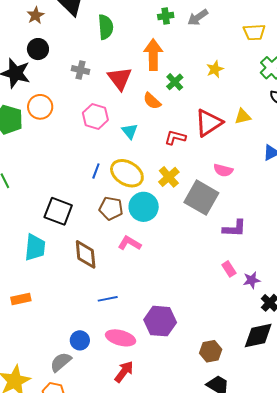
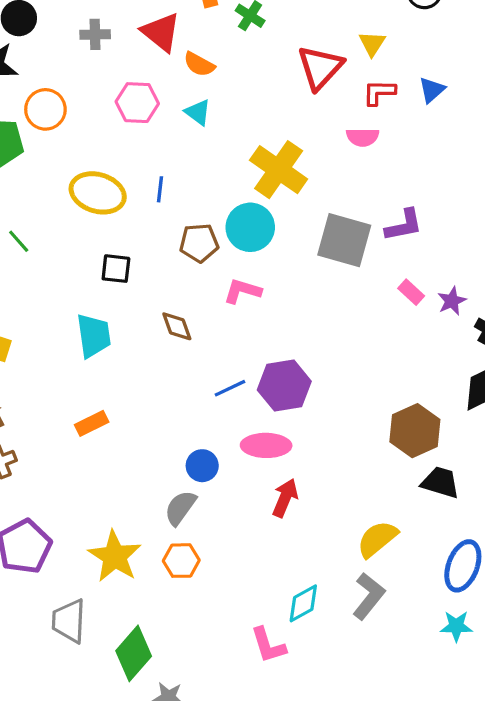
orange semicircle: (152, 101) -> (199, 64), moved
yellow triangle: (243, 116) -> (372, 44), turned -30
red L-shape: (175, 137) -> (379, 92), moved
yellow ellipse: (127, 173) -> (98, 193), moved
yellow cross: (169, 177) -> (279, 170), size x1.6
gray square: (201, 198) -> (344, 240), moved
black square: (58, 211) -> (116, 269), size x0.7
brown diamond: (86, 254) -> (177, 326), size x0.7
purple hexagon: (160, 321) -> (284, 386), moved
brown hexagon: (211, 351) -> (415, 431), size x1.4

